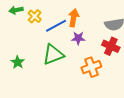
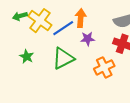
yellow cross: (35, 16) -> (40, 21), size x1.6
green star: (18, 62) -> (27, 57), moved

